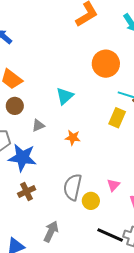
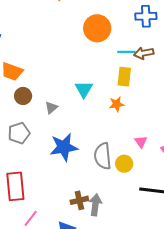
cyan triangle: (65, 96) -> (84, 89), moved
orange star: (73, 138) -> (117, 104), moved
blue star: (22, 158) -> (64, 147), moved
brown cross: (27, 191) -> (79, 200), moved, turned 30

